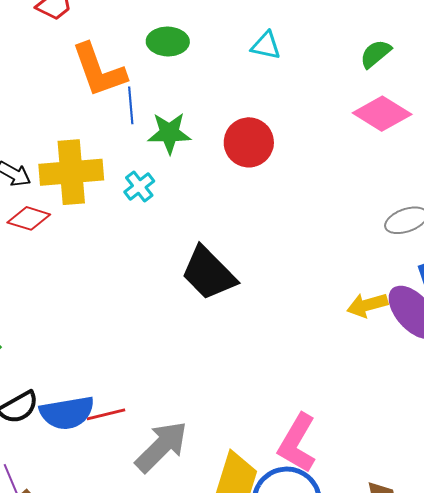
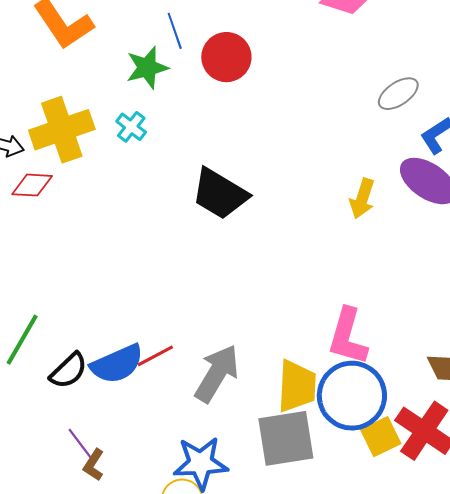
blue line: (131, 105) -> (175, 31), moved
yellow arrow: (367, 305) -> (362, 199), moved, turned -42

